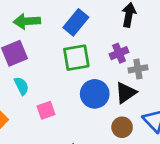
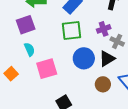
gray cross: (138, 69) -> (117, 41), turned 32
pink square: (46, 110) -> (47, 69), size x1.5

